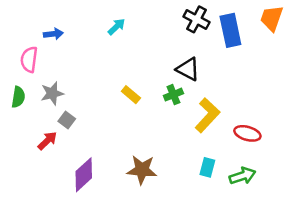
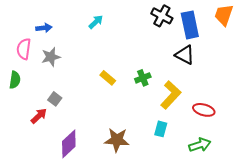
black triangle: (188, 69) -> (185, 55), moved
gray star: (52, 93) -> (51, 57), moved
cyan rectangle: (207, 167) -> (161, 129), moved

